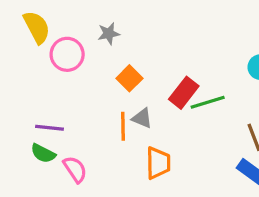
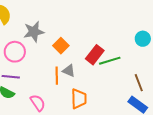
gray star: (109, 34) -> (34, 32), moved, size x1.5
pink circle: (67, 54) -> (15, 52), moved
pink semicircle: (75, 169) -> (38, 103), moved

